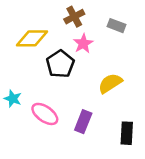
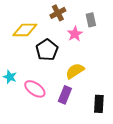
gray rectangle: (117, 26) -> (91, 20), turned 56
pink star: (83, 44) -> (75, 34), moved
yellow semicircle: (110, 83) -> (75, 71), moved

